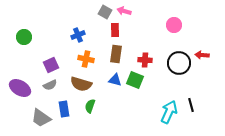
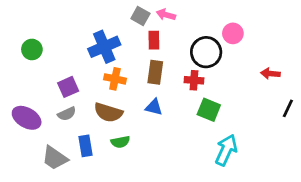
blue cross: (78, 35) -> (104, 47), size x1.6
black circle: (179, 63) -> (206, 52), moved
green square: (135, 80) -> (209, 110), moved
black line: (191, 105) -> (288, 108), moved, turned 40
green semicircle: (90, 106) -> (120, 142), turned -120

